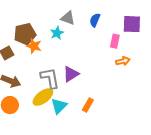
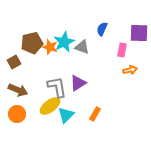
gray triangle: (68, 18) -> (82, 47), moved
cyan star: (57, 33) -> (64, 42), size x1.5
orange star: (34, 46) -> (50, 47), moved

